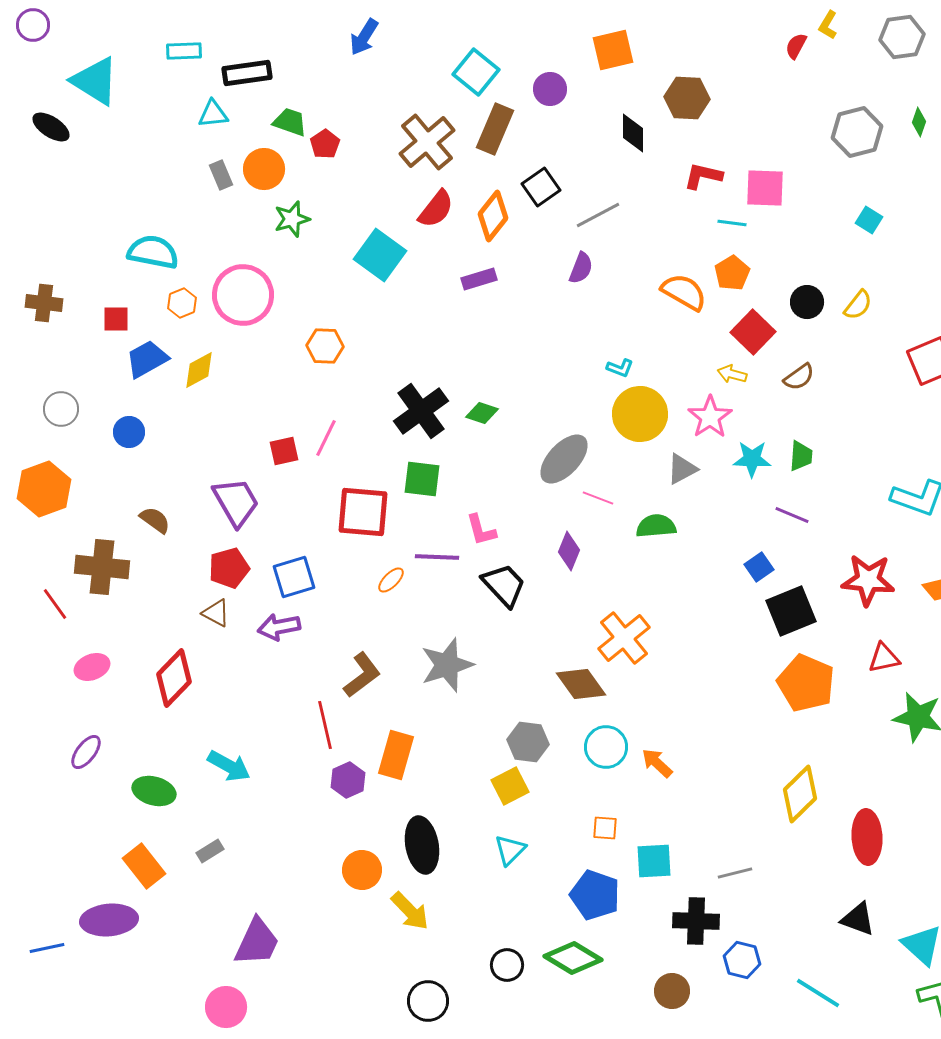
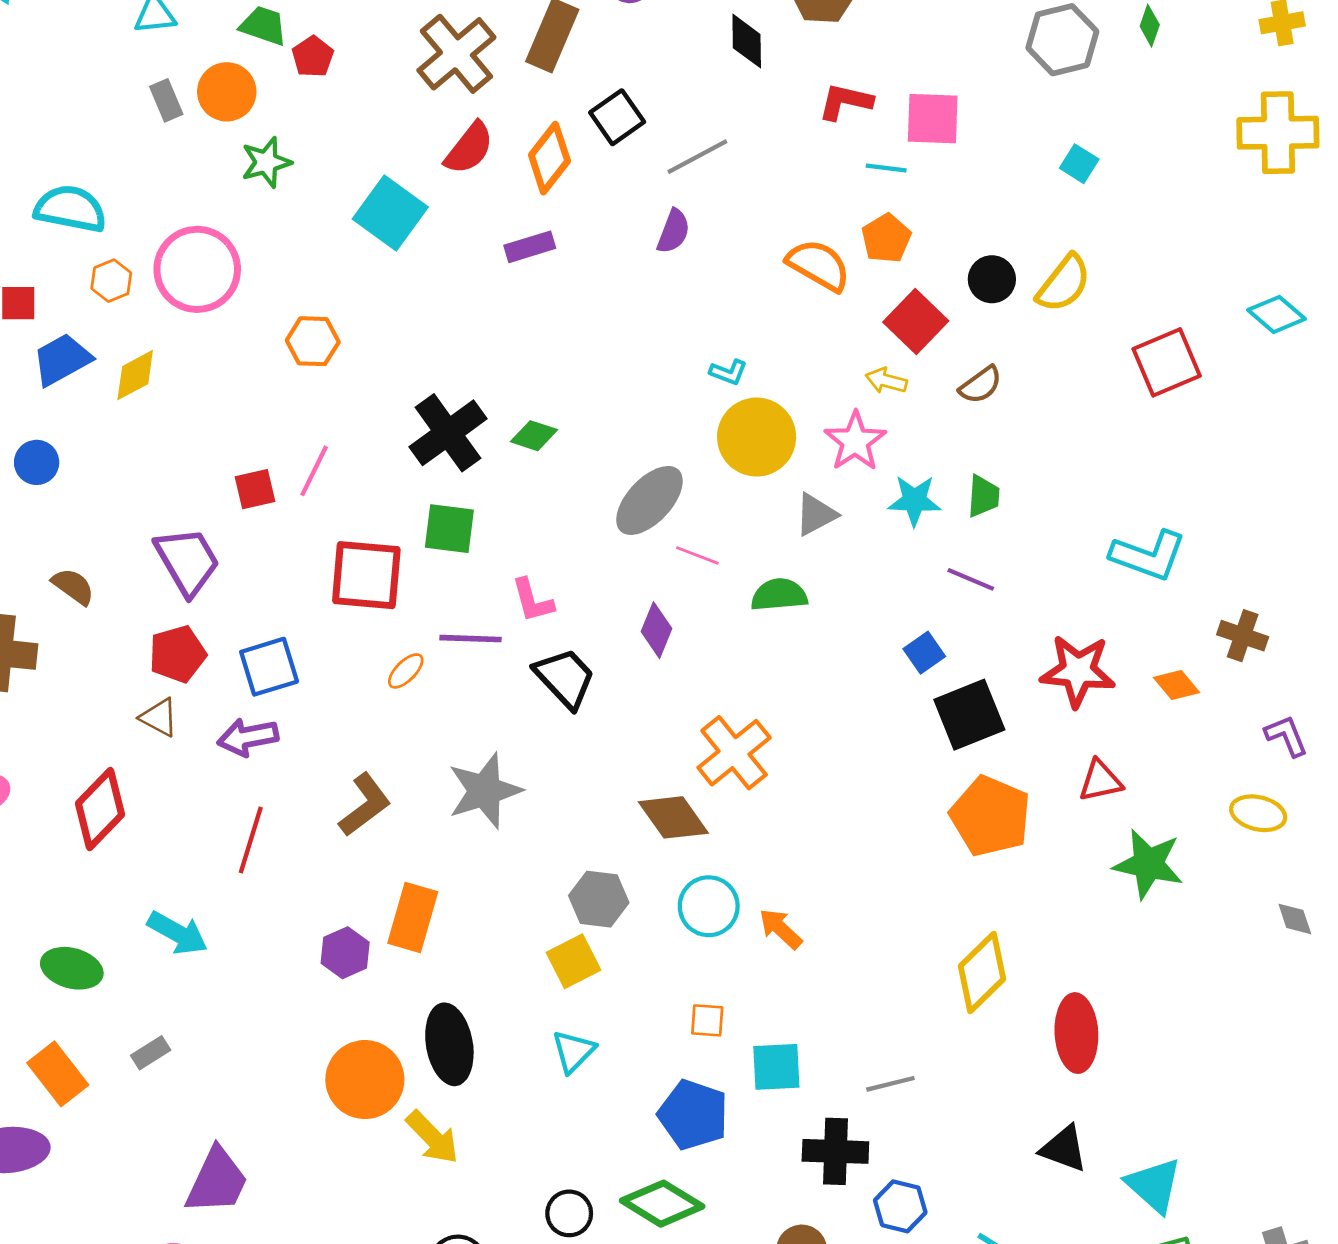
yellow semicircle: (858, 305) -> (1064, 283), size x1.4
red line: (325, 725) -> (251, 840), moved, turned 30
orange circle: (362, 870) -> (365, 1080), size x1.4

